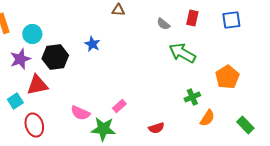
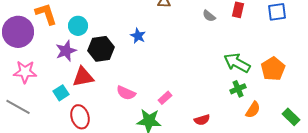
green arrow: (182, 53) -> (237, 63), moved
pink semicircle: (80, 113) -> (126, 93), moved

